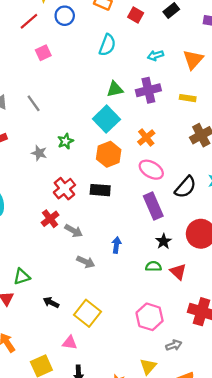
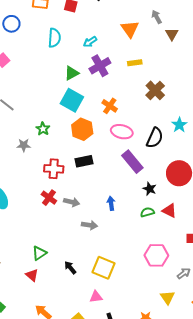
cyan arrow: (155, 55) -> (90, 42), moved
red cross: (64, 189) -> (54, 169), turned -30
black arrow: (51, 302) -> (70, 268), turned 40

